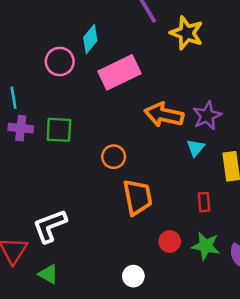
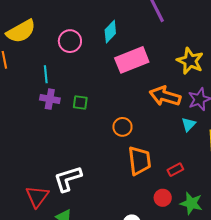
yellow star: (187, 33) -> (190, 61), moved
pink circle: (60, 61) -> (70, 41), moved
green square: (59, 130) -> (80, 102), size x0.7
red rectangle: (204, 202) -> (175, 170), moved, turned 63

